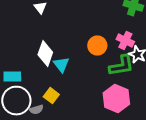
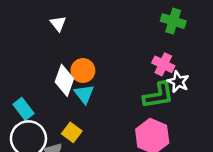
orange circle: (97, 46) -> (83, 71), moved
cyan rectangle: (12, 77) -> (24, 109), turned 54

